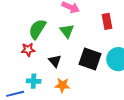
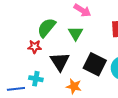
black triangle: (55, 61) -> (60, 62), size x1.5
orange star: (62, 85) -> (74, 86), moved

